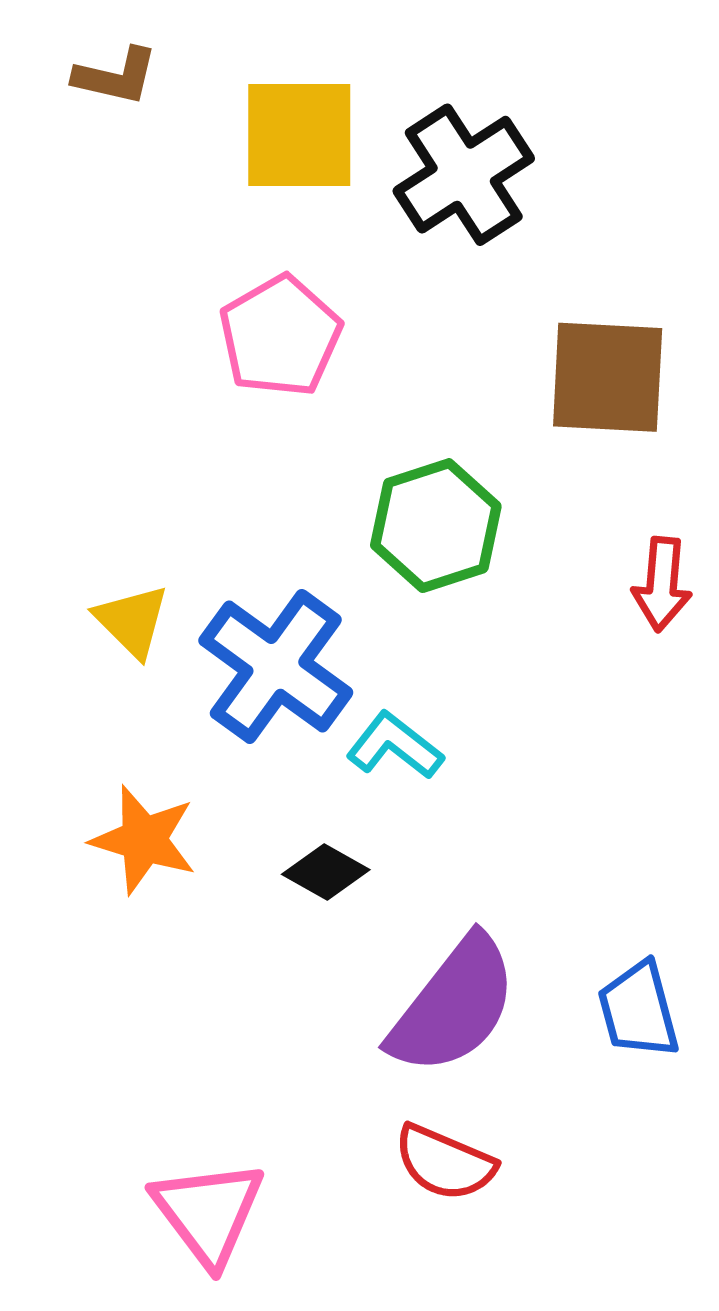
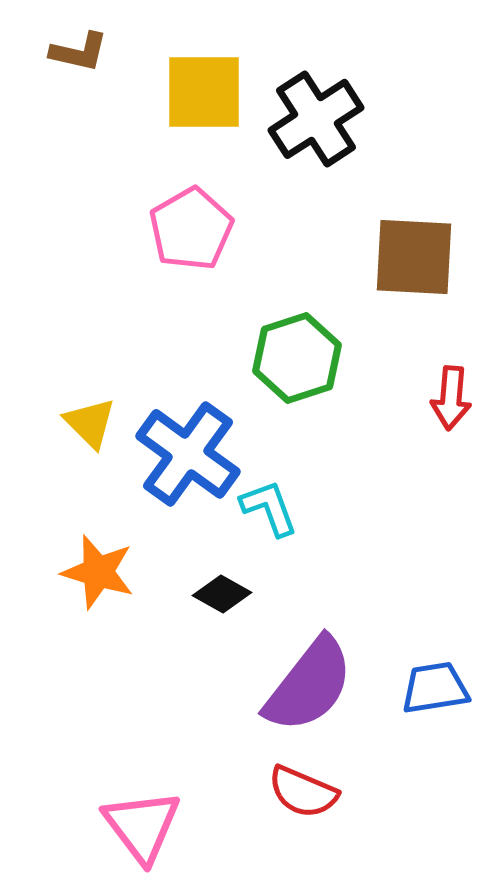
cyan L-shape: (395, 746) -> (269, 508), turned 32
blue trapezoid: (638, 1010) -> (435, 688), turned 96

